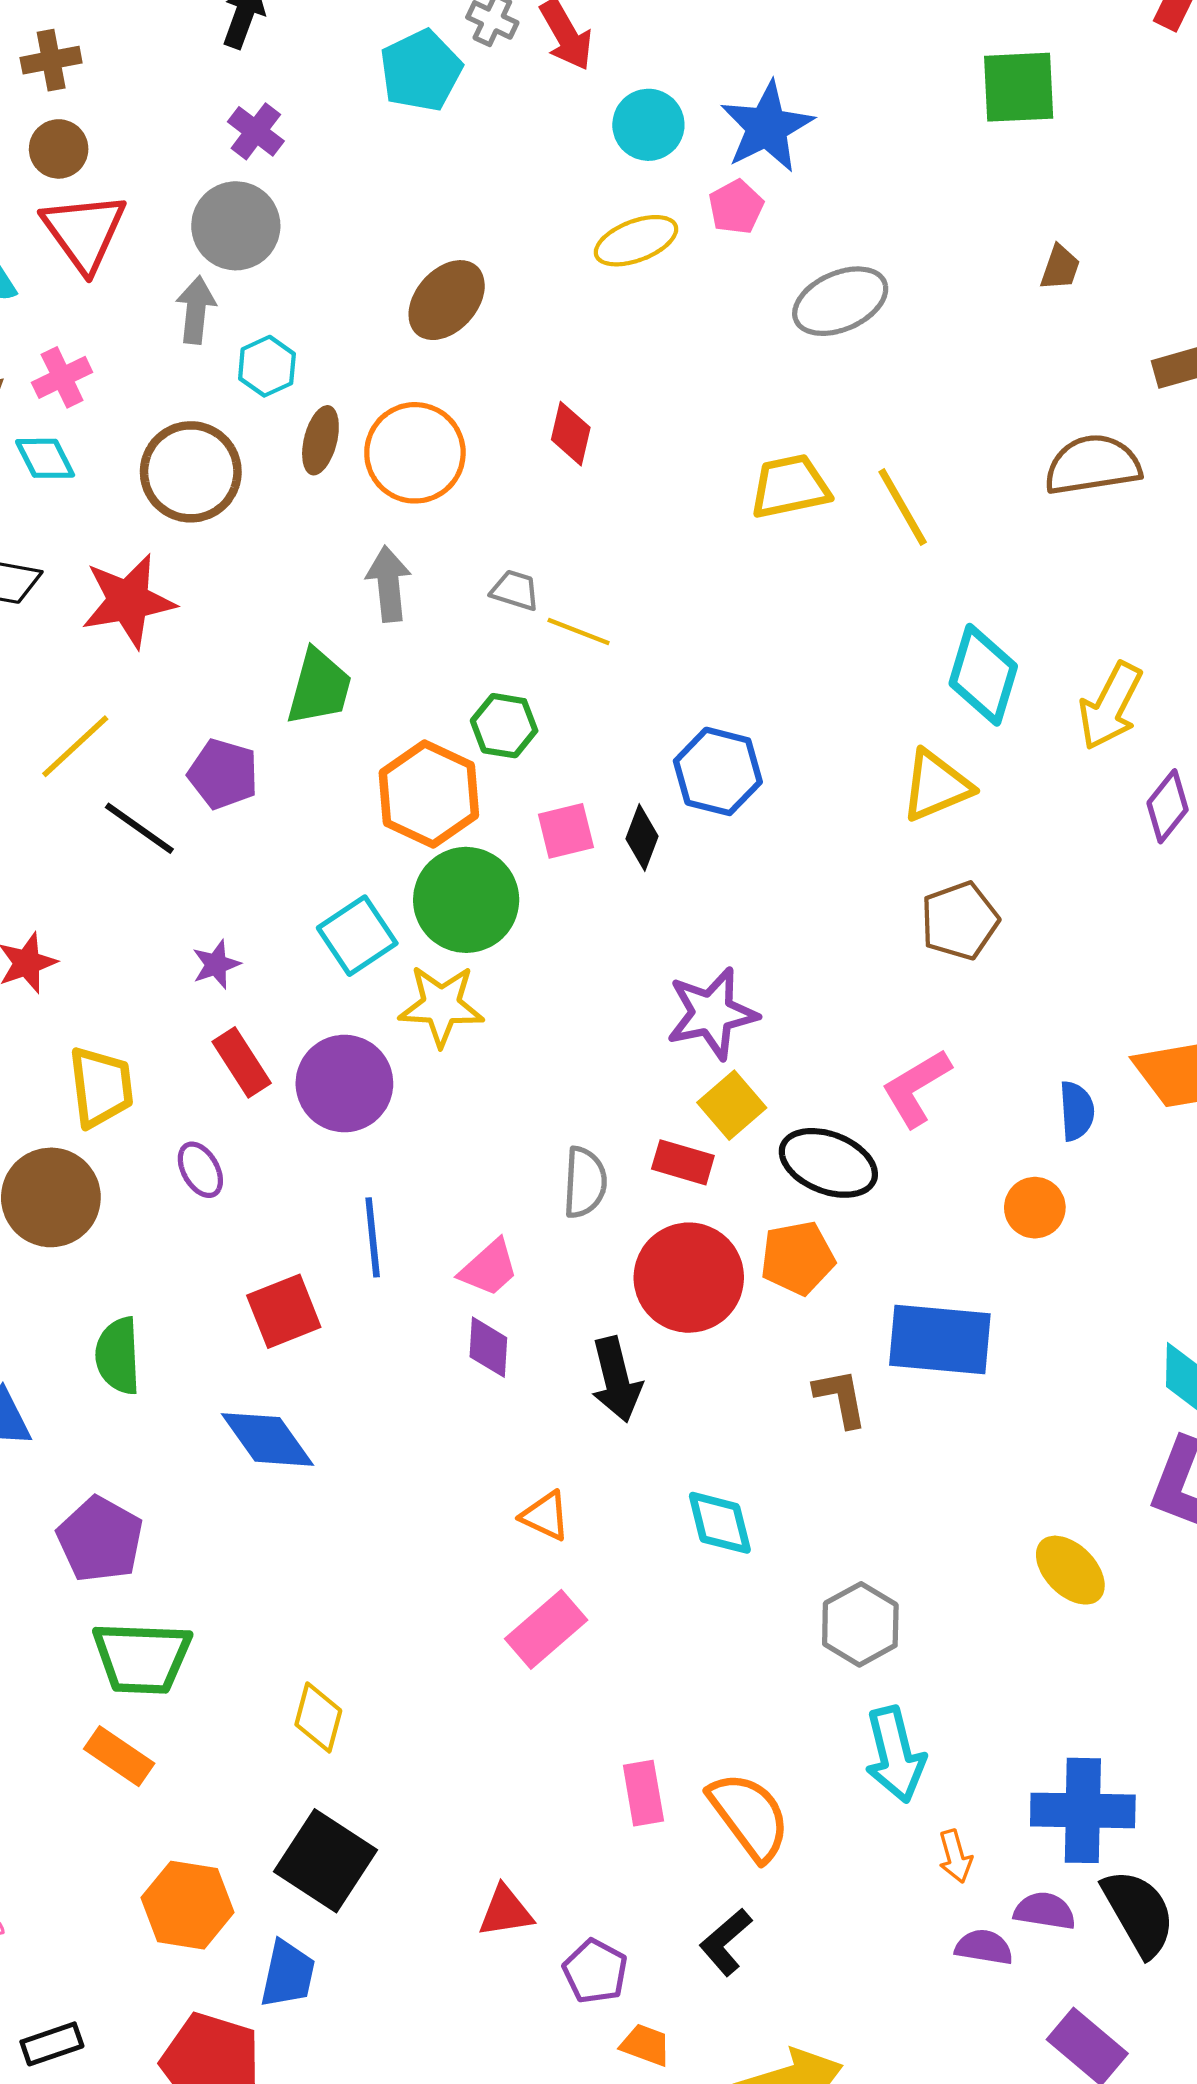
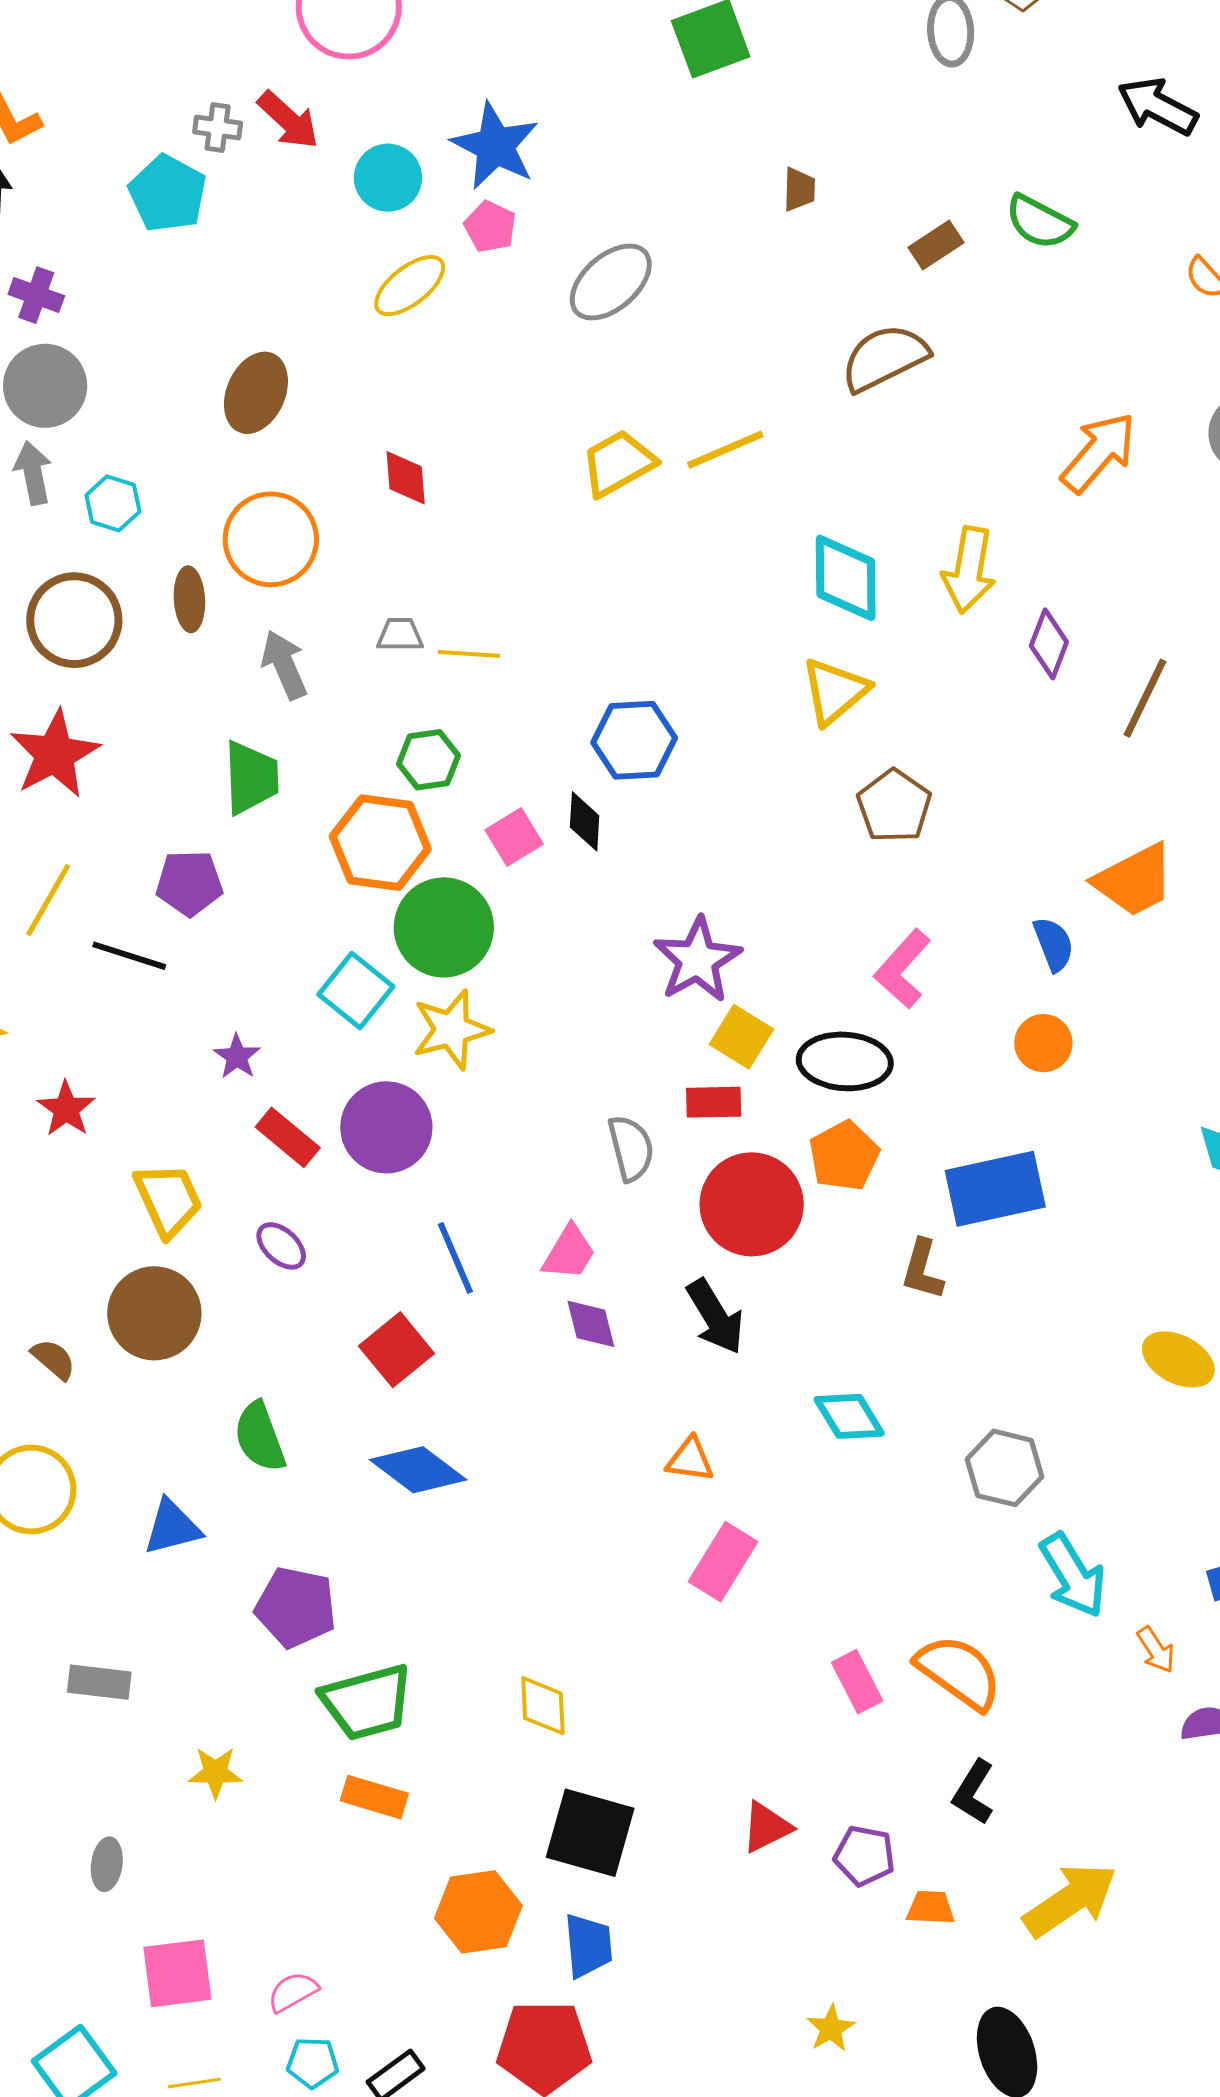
brown ellipse: (320, 440) -> (189, 599), moved
yellow line: (903, 507) -> (725, 450), turned -66
brown L-shape: (841, 1398) -> (922, 1270), turned -136

